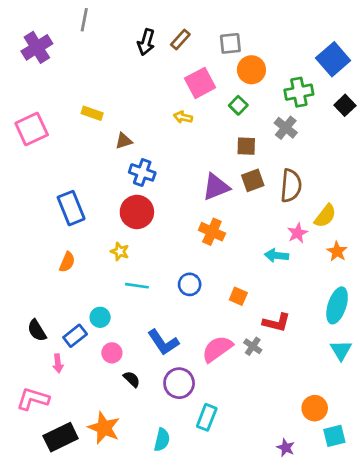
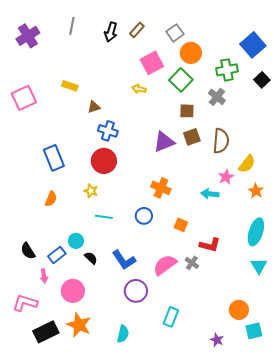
gray line: (84, 20) -> (72, 26), moved
gray square: (230, 43) -> (175, 33), turned -30
green square: (238, 105) -> (181, 80), size x1.6
orange cross: (212, 232) -> (161, 188), moved
pink circle: (112, 353) -> (73, 291), moved, size x1.5
black semicircle: (132, 379) -> (91, 258), moved
cyan rectangle: (207, 417) -> (171, 317), moved

